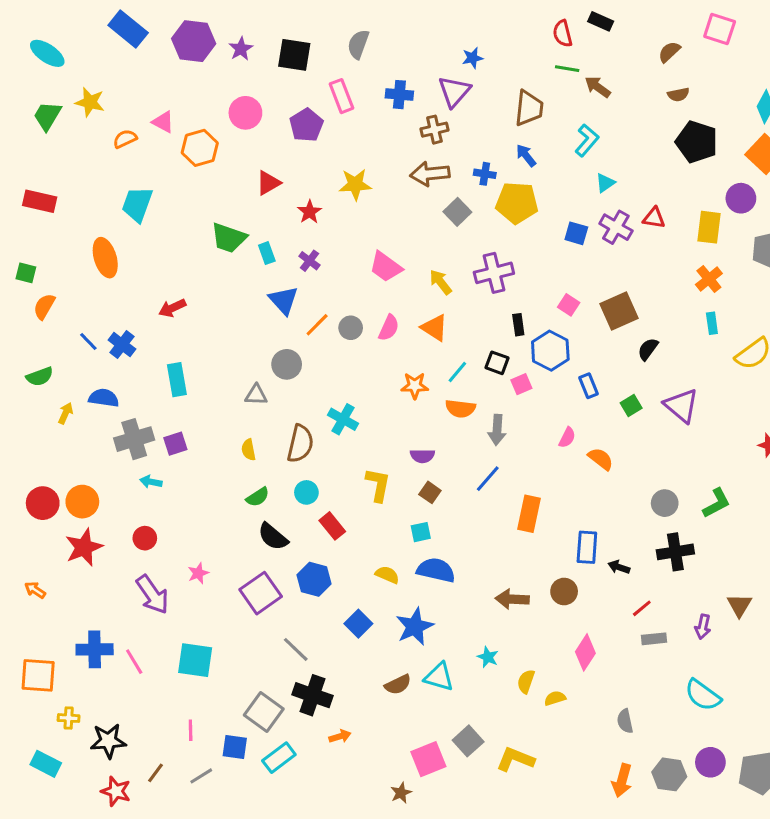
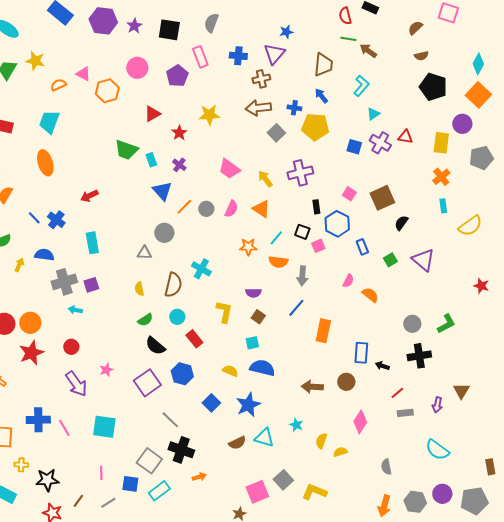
cyan trapezoid: (137, 204) -> (49, 122), moved

